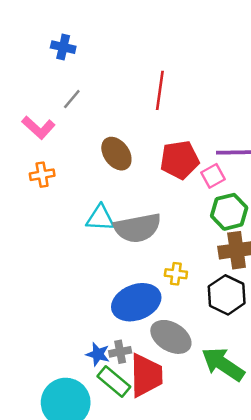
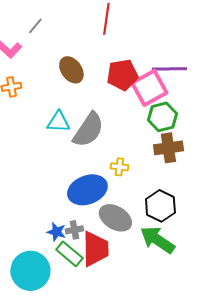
pink square: (213, 176) -> (149, 88), size x1.8
gray semicircle: (137, 228) -> (88, 130), turned -45
black hexagon: (227, 295) -> (160, 206), moved

